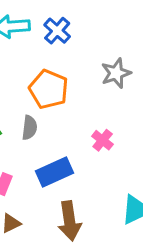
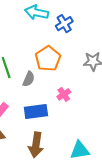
pink cross: (103, 140) -> (64, 94), moved

